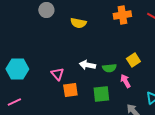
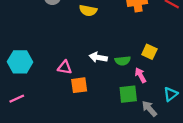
yellow square: (133, 60) -> (149, 52), turned -32
pink triangle: (57, 74) -> (65, 67), turned -40
green square: (101, 94) -> (128, 94), moved

